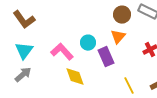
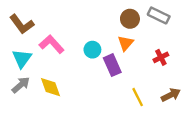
pink L-shape: (62, 52) -> (52, 44), moved
yellow diamond: (75, 77) -> (51, 87), moved

